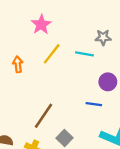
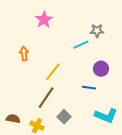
yellow line: (52, 54) -> (53, 72), moved
cyan line: (84, 54) -> (81, 45), turned -35

